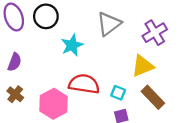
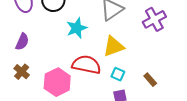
yellow triangle: (143, 66) -> (114, 46), moved
brown rectangle: (153, 97) -> (150, 80), size x0.6

